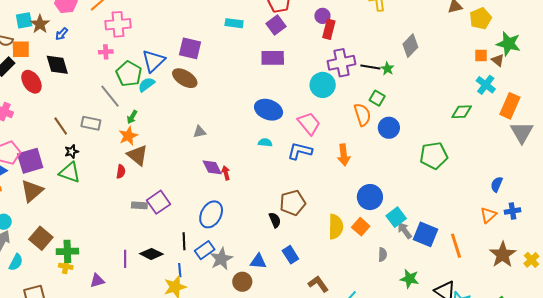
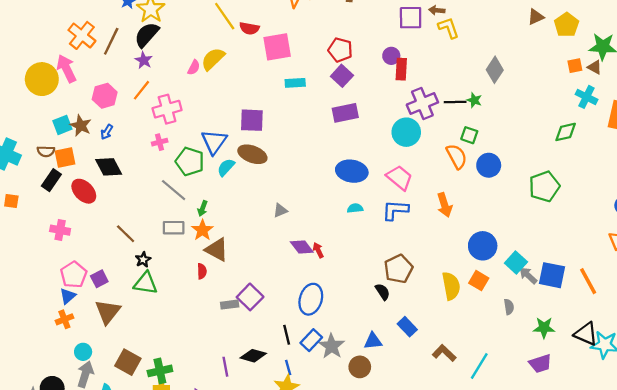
cyan semicircle: (146, 85) -> (226, 167), moved
gray rectangle: (91, 123) -> (174, 228), moved
purple square: (30, 161) -> (99, 279), size x0.6

